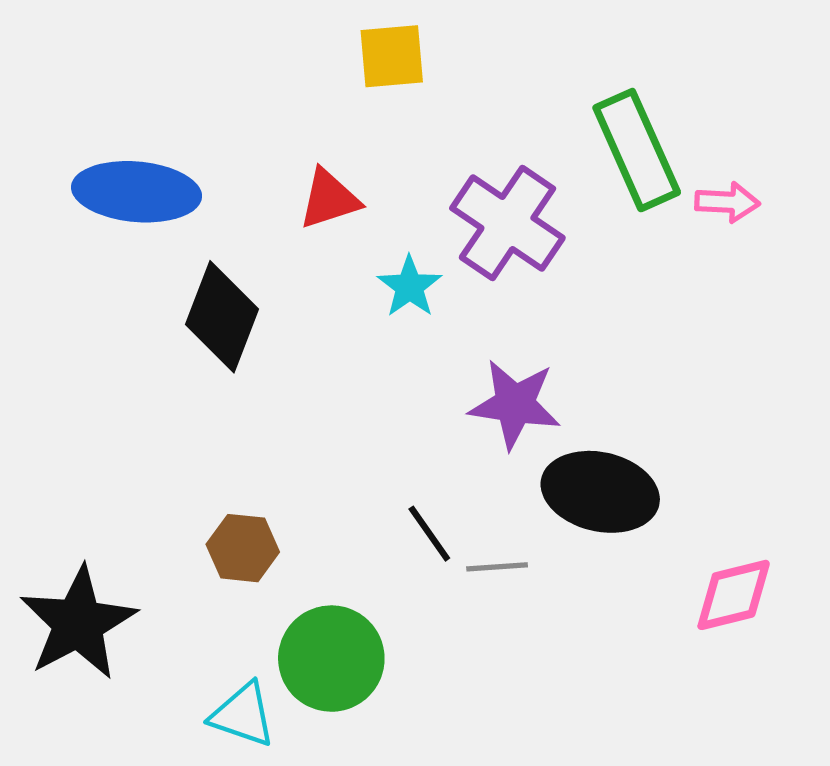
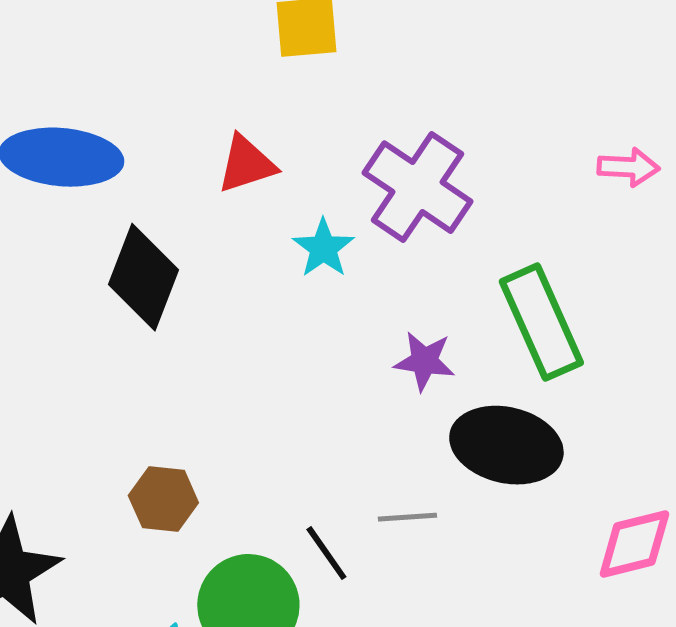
green rectangle: (637, 150) -> (541, 322), moved
purple star: (515, 404) -> (424, 361), size x0.7
black line: (429, 534) -> (326, 553), moved

